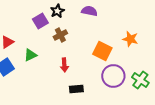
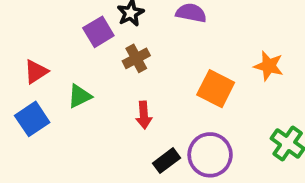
purple circle: (113, 76) -> (210, 155), moved
black rectangle: (76, 89) -> (167, 161), turned -32

